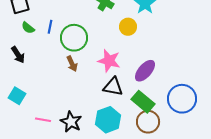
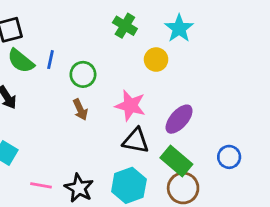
green semicircle: (28, 28) -> (21, 61), size x1.5
green circle: (74, 38) -> (83, 74), size x0.7
blue circle: (182, 99) -> (229, 157), size x0.6

